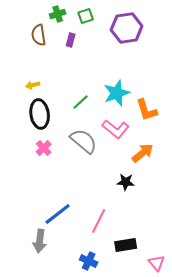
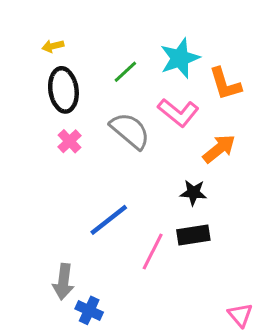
blue line: (58, 214) -> (109, 220), moved
black rectangle: (126, 245) -> (193, 235), moved
blue cross: (89, 261) -> (89, 310), moved

